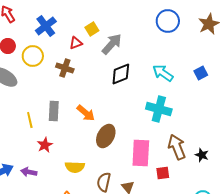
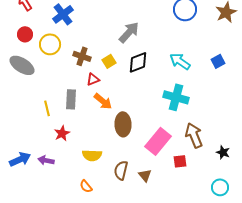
yellow square: (92, 29) -> (109, 61), moved
red triangle: (76, 43) -> (93, 79), moved
brown ellipse: (106, 136) -> (123, 124), turned -30
pink rectangle: (141, 153) -> (158, 141), turned 36
black star: (202, 155) -> (223, 152), moved

